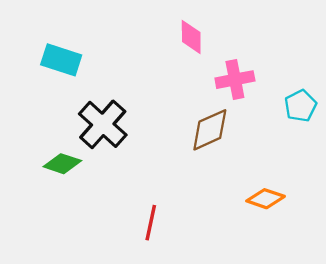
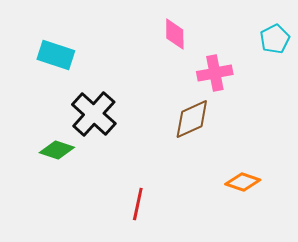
cyan pentagon: (300, 106) -> (275, 39), moved

